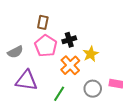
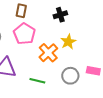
black cross: (69, 40) -> (60, 15), moved
green line: (59, 94) -> (37, 81), turned 70

